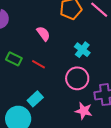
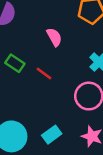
cyan rectangle: (35, 99) -> (52, 135), moved

